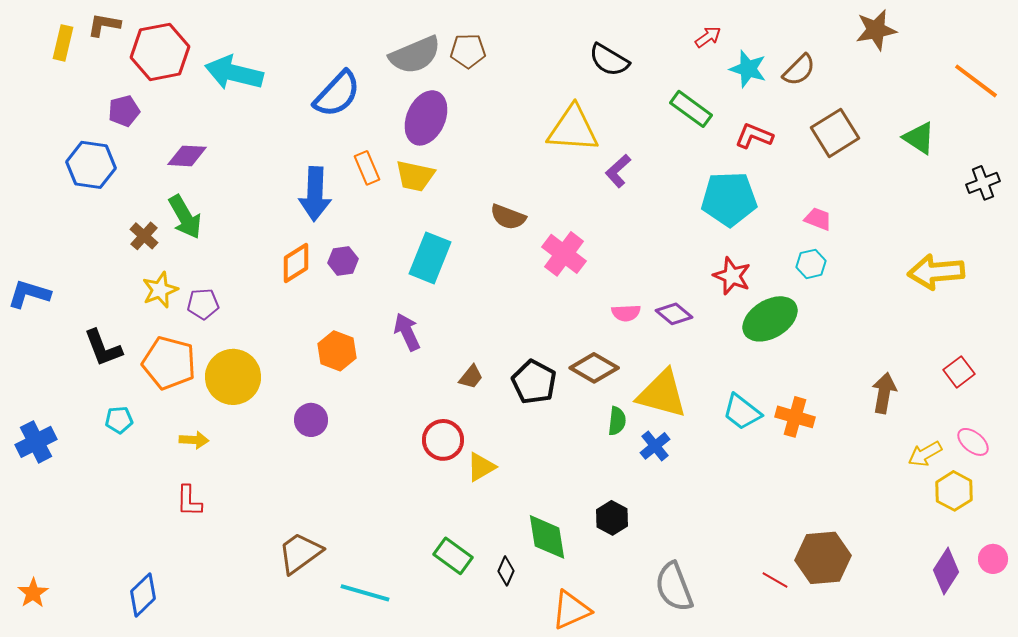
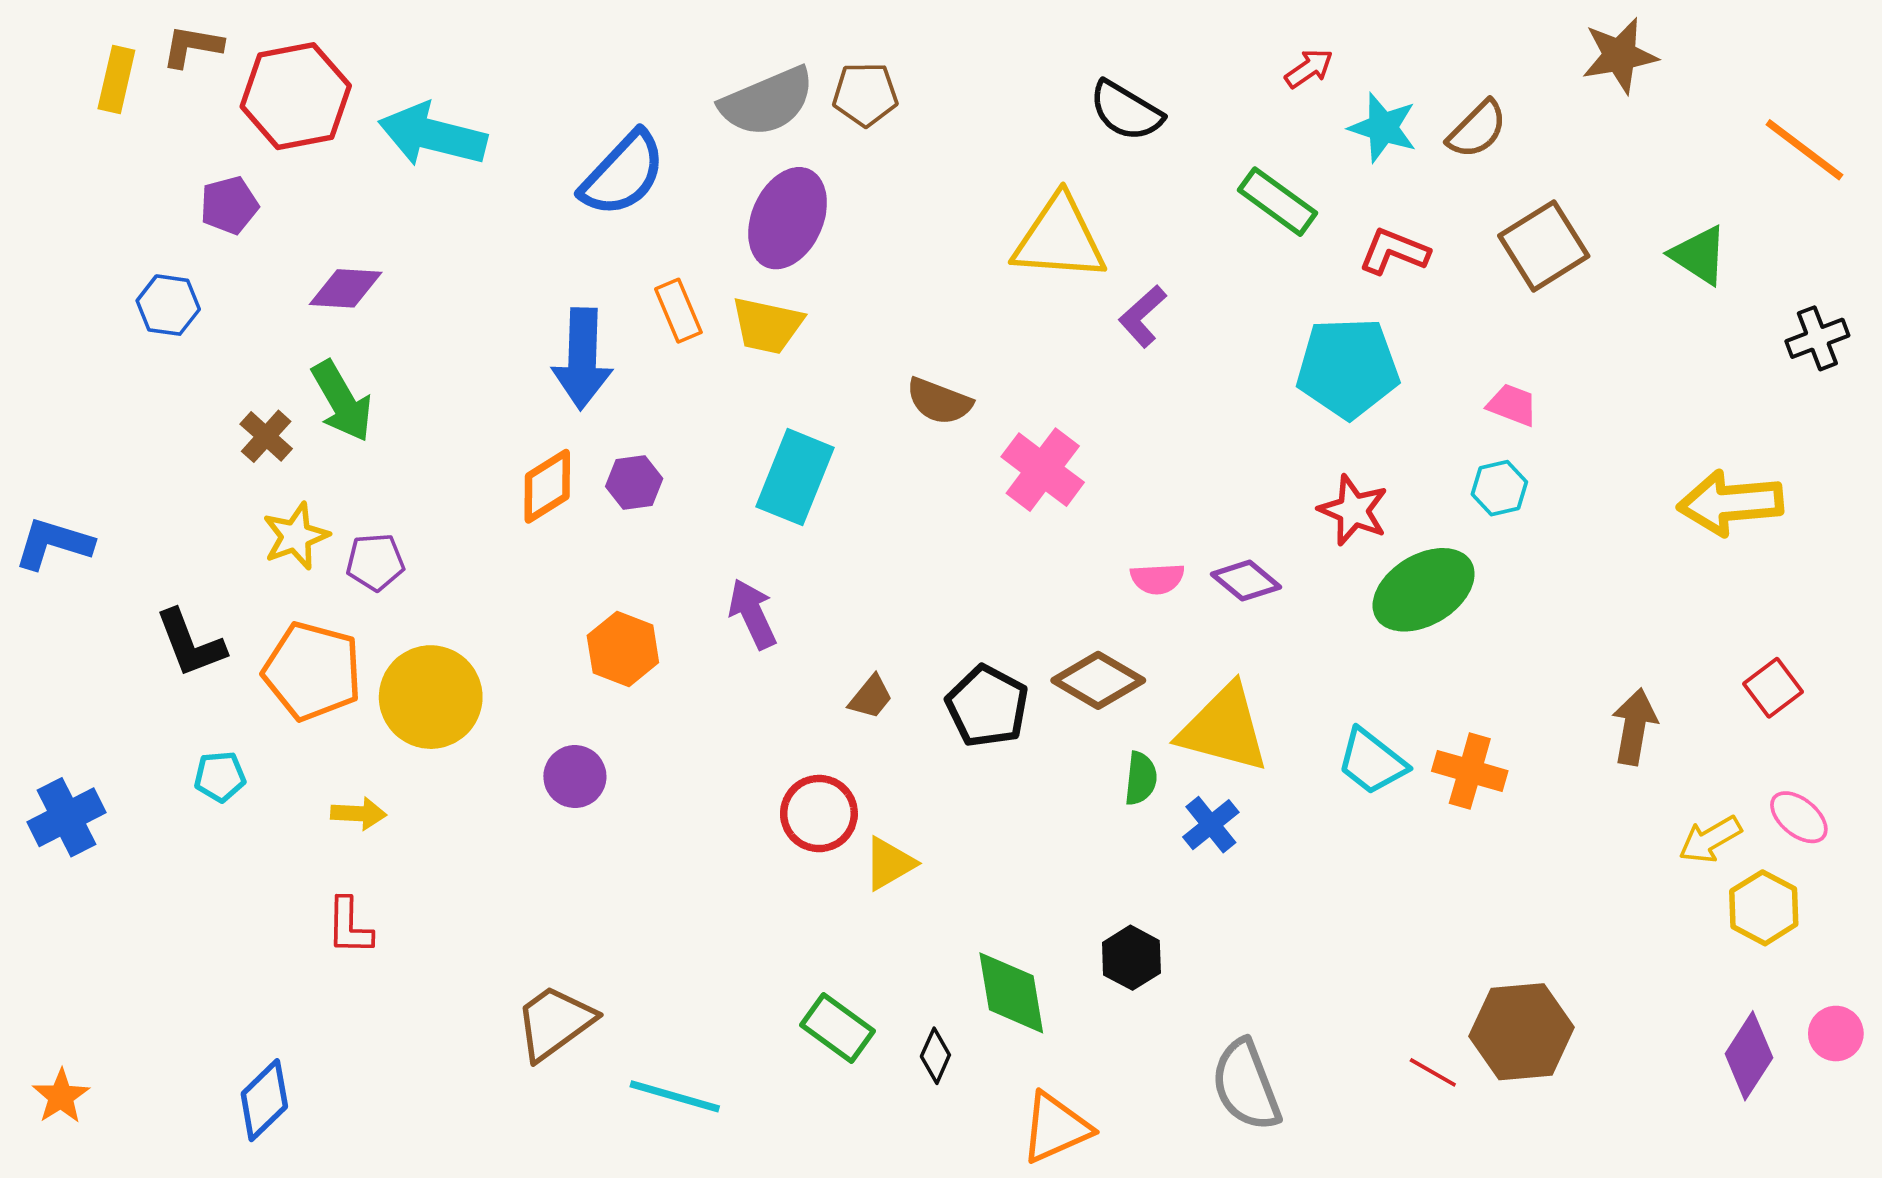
blue hexagon: (91, 165) -> (168, 305), size x0.7

